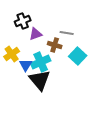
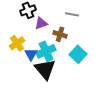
gray line: (67, 33) -> (72, 14), moved
cyan square: (78, 56) -> (78, 54), moved

